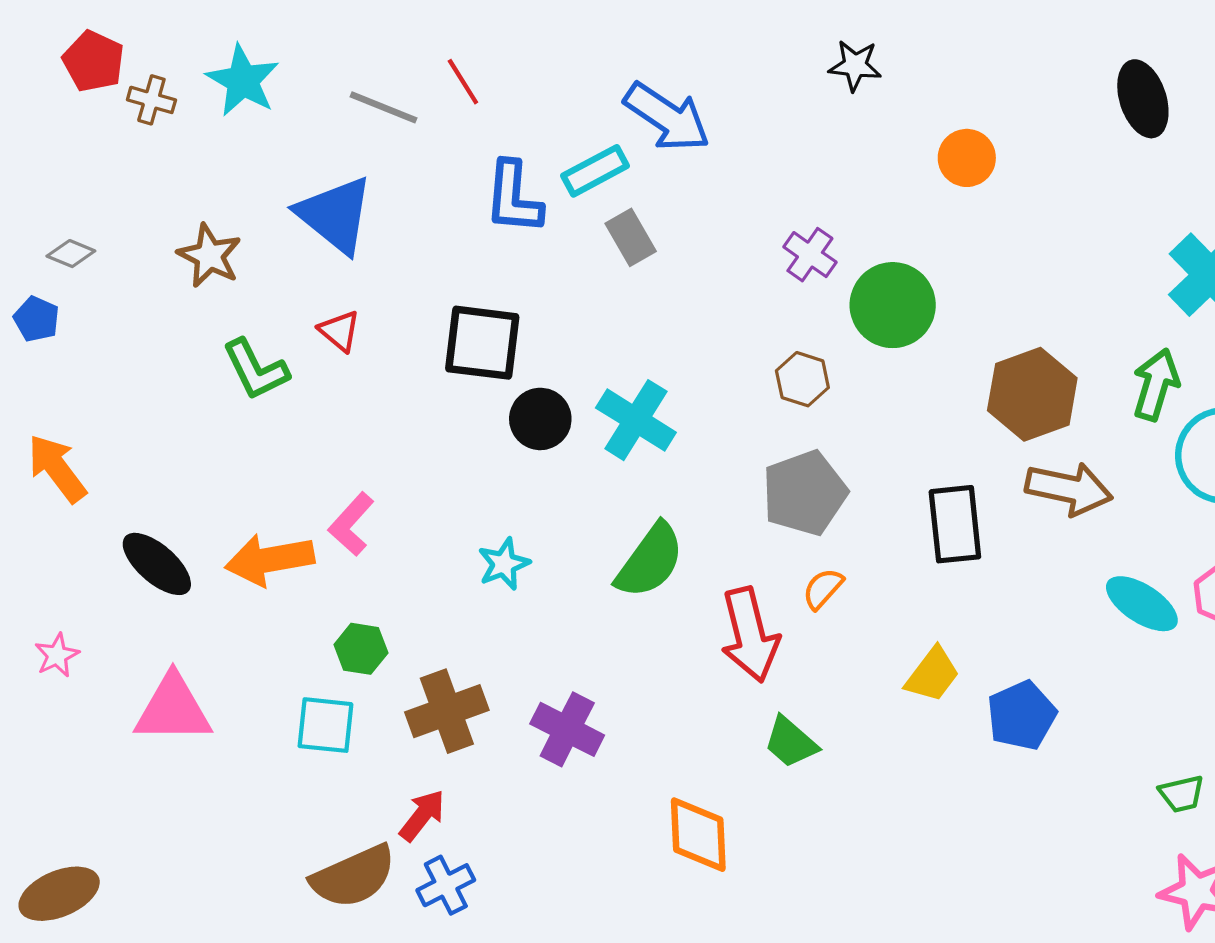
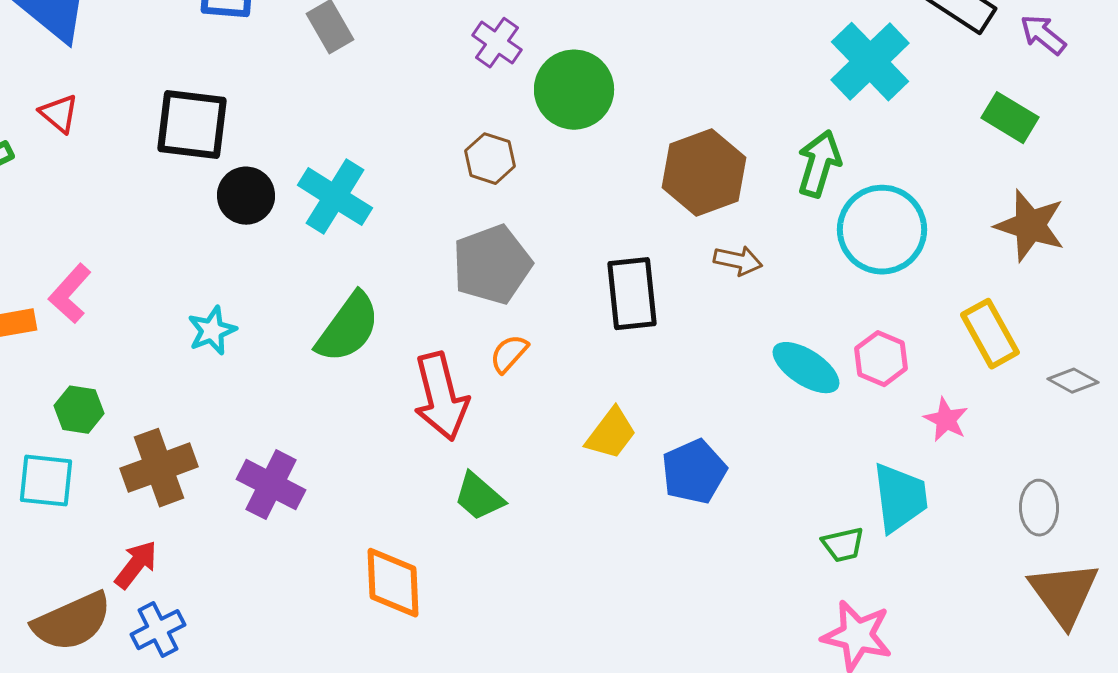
brown arrow: (1069, 489) -> (738, 261), size x0.6

